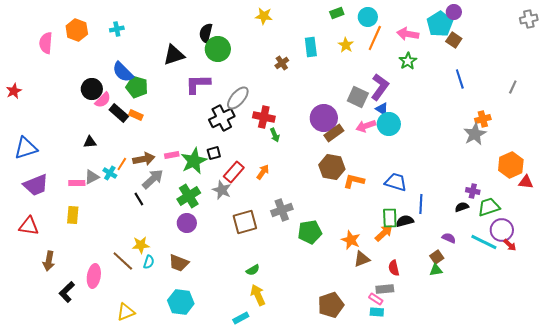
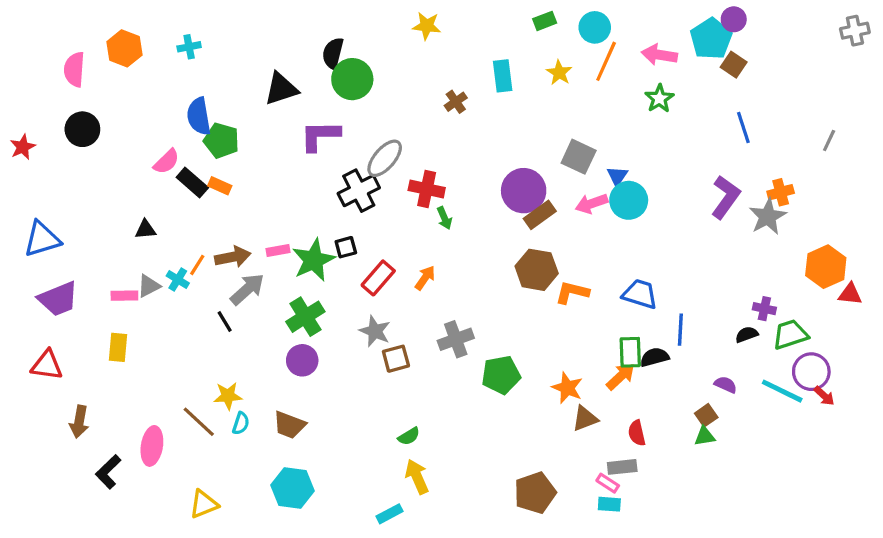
blue semicircle: (123, 72) -> (199, 116), turned 35
purple L-shape: (380, 87) -> (726, 197), moved
black circle: (92, 89) -> (82, 129), moved
blue triangle: (382, 109) -> (617, 176), turned 32
gray star: (222, 190) -> (375, 331), moved
brown square: (245, 222) -> (396, 359), size x0.7

